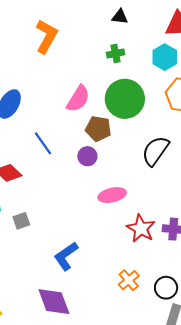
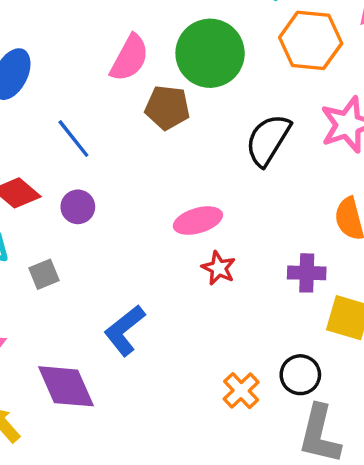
purple circle: (87, 156) -> (78, 207), moved
red star: (141, 228) -> (219, 268), moved, size x0.7
orange cross: (129, 280) -> (241, 391), moved
purple diamond: (54, 302) -> (66, 386), moved

